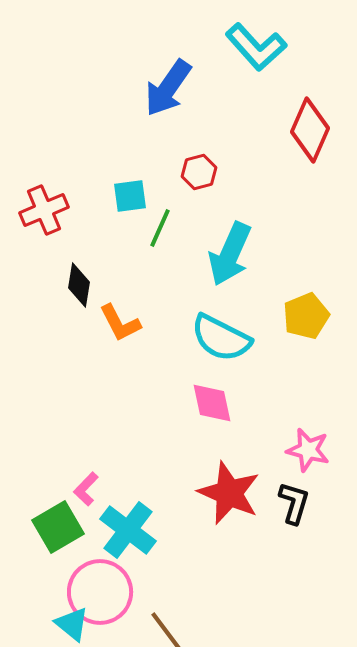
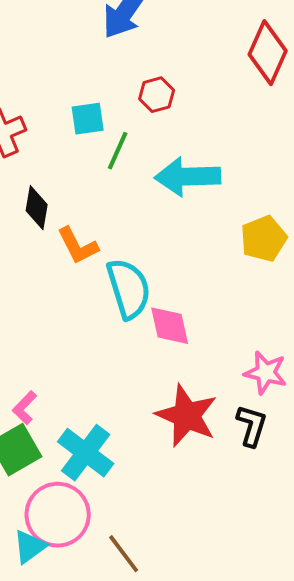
cyan arrow: (230, 254) -> (188, 177), turned 64
cyan semicircle: (221, 338) -> (129, 289), moved, turned -134
pink L-shape: (86, 489) -> (25, 408), moved
cyan triangle: (72, 624) -> (30, 547), turned 45

